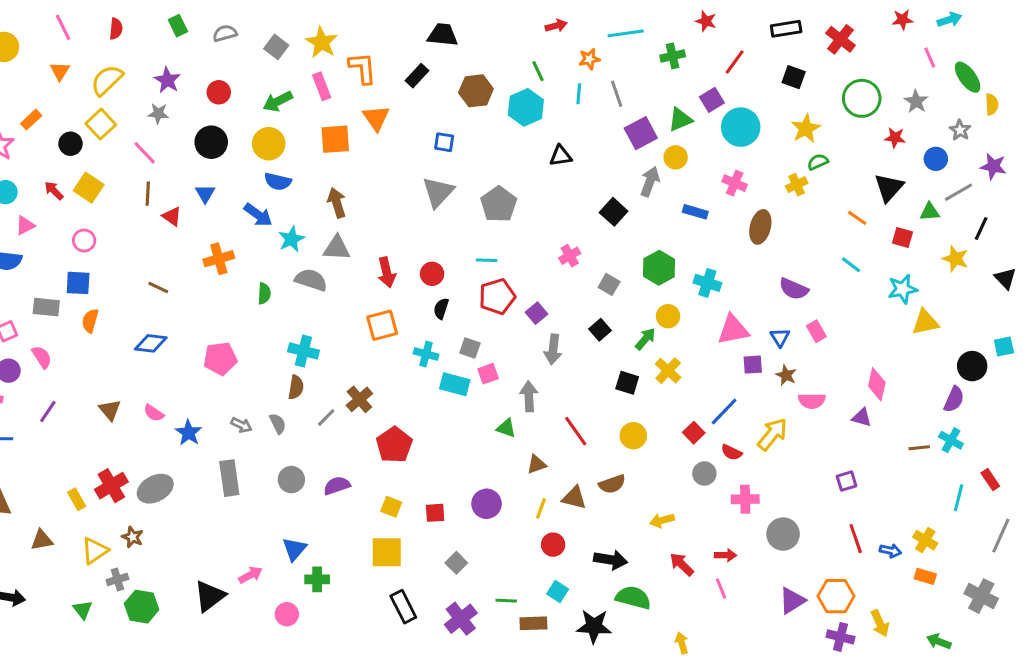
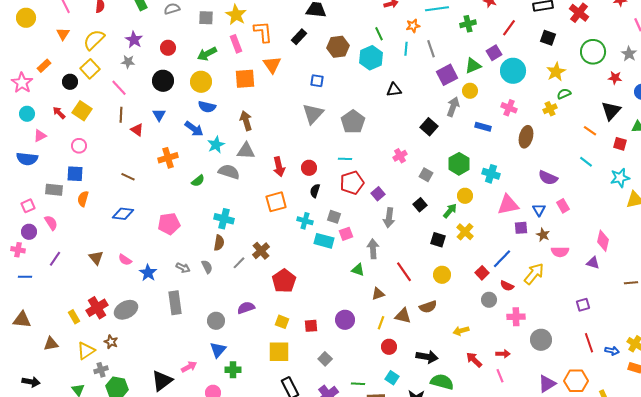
gray square: (276, 47) -> (206, 18), turned -35
green semicircle: (264, 293) -> (198, 181), turned 48
gray circle: (291, 480) -> (216, 321), moved

